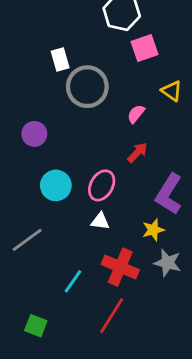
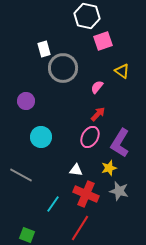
pink ellipse: (102, 185) -> (90, 137), moved
white triangle: (100, 221) -> (76, 170), moved
gray line: (27, 240) -> (21, 175), turned 65

